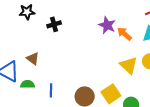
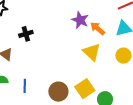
black cross: (54, 24) -> (26, 34), moved
yellow triangle: (129, 65) -> (92, 52), moved

